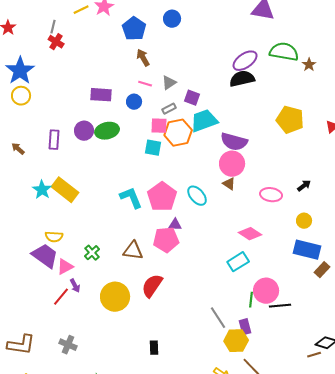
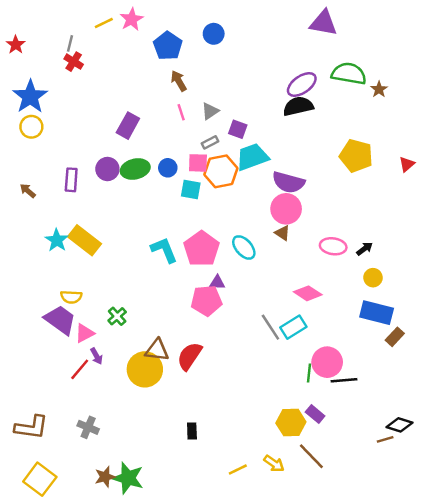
pink line: (145, 84) -> (181, 112), turned 56
purple rectangle: (101, 95) -> (128, 126), turned -65
blue circle: (134, 102) -> (168, 168), moved
black arrow: (304, 186) -> (365, 249), moved
brown triangle: (133, 251) -> (157, 350), moved
gray line: (218, 318) -> (270, 327), moved
purple rectangle: (245, 327) -> (315, 414), moved, turned -35

